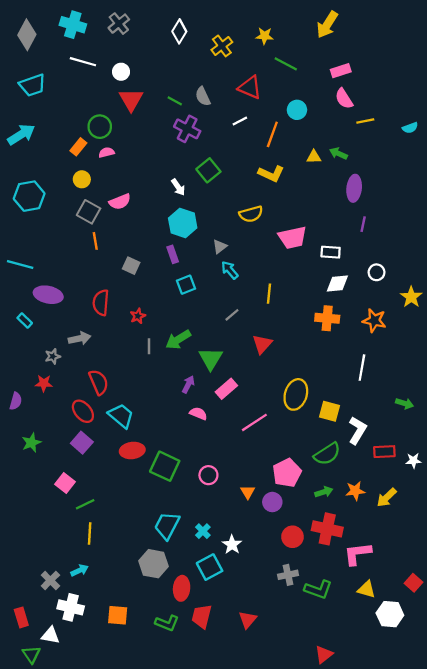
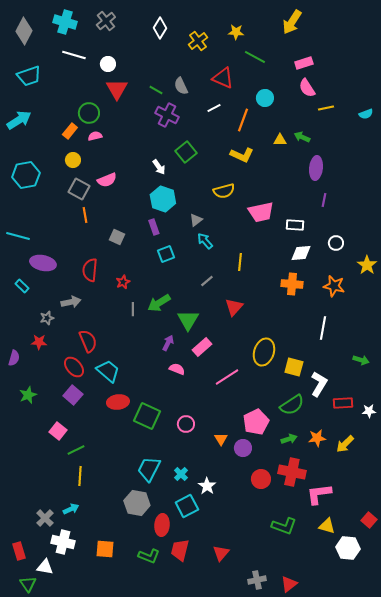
gray cross: (288, 575) -> (257, 580), moved

